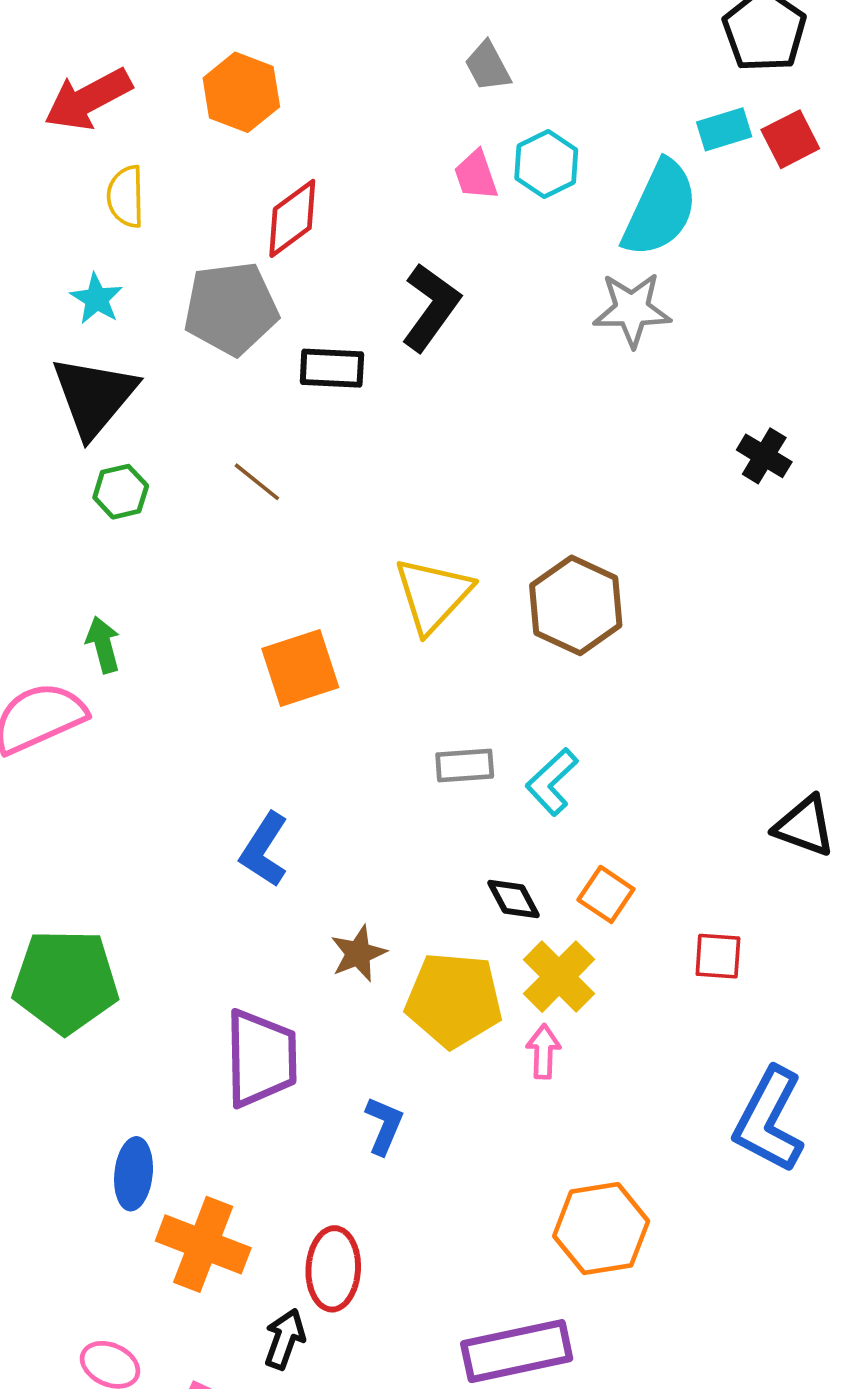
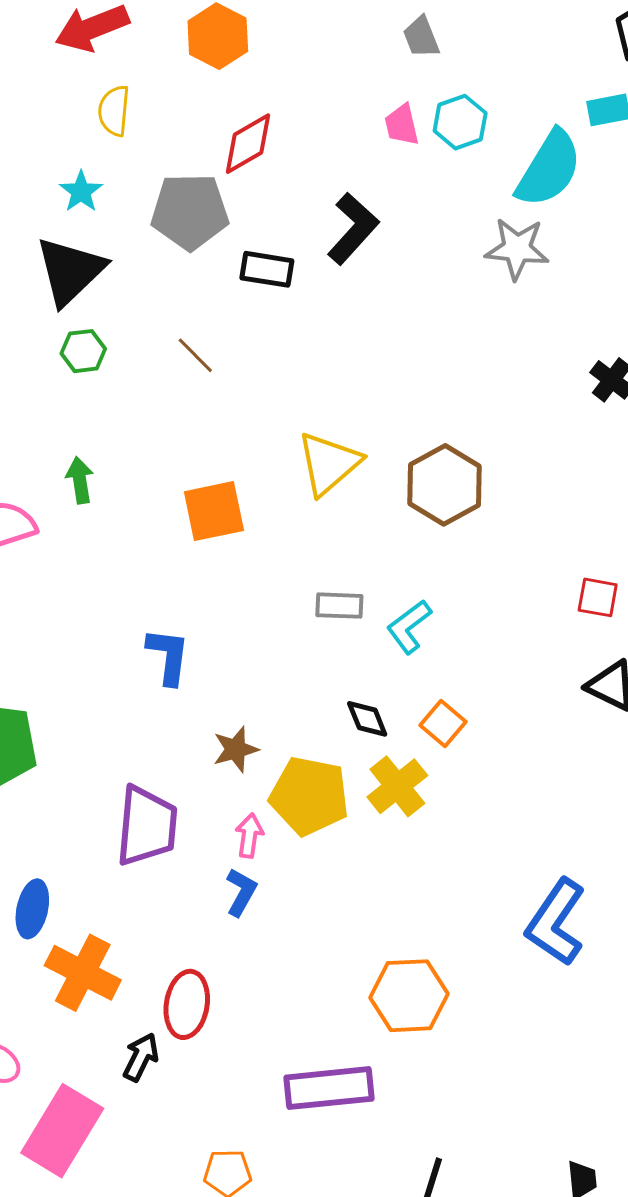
green arrow: (103, 645) -> (80, 480), moved
blue L-shape: (264, 850) -> (168, 656), turned 148
red square: (718, 956) -> (598, 597), moved
pink arrow: (543, 1051) -> (249, 836), moved

